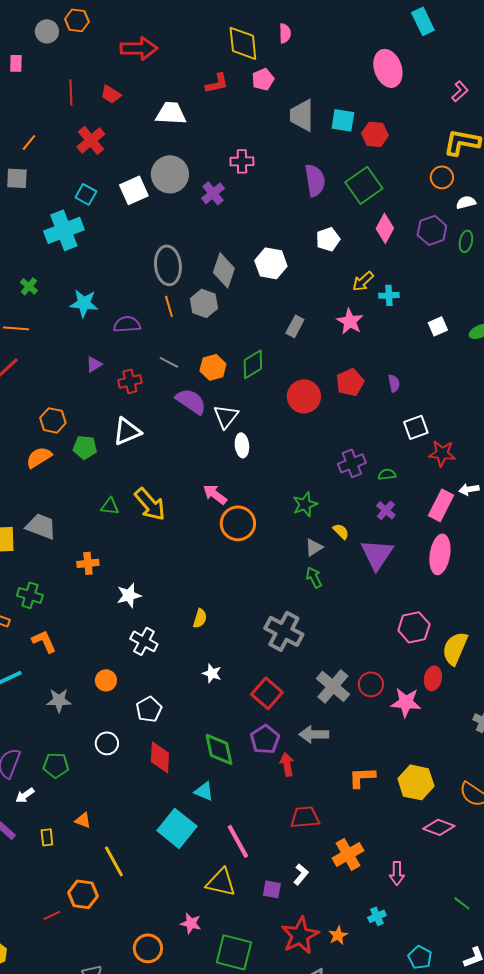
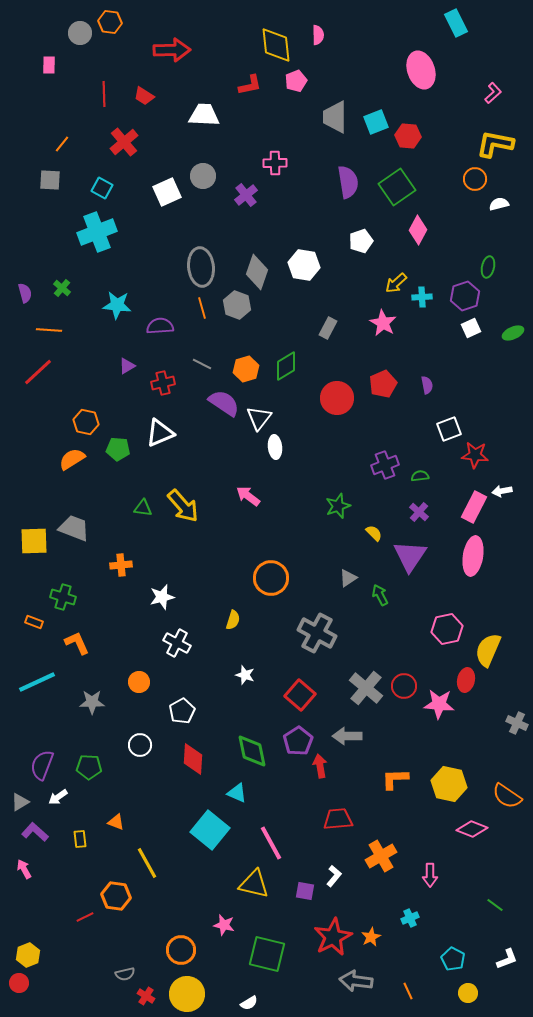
cyan square: (343, 120) -> (376, 122), turned -30
gray circle: (170, 174) -> (203, 176), size x0.7
cyan square: (86, 194) -> (102, 188), moved
purple hexagon: (432, 230) -> (465, 296), moved
green ellipse: (466, 241) -> (488, 267), moved
orange circle: (238, 523) -> (271, 578), moved
gray triangle: (314, 547) -> (348, 578), moved
green arrow: (314, 577) -> (380, 595), moved

